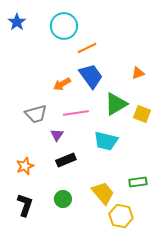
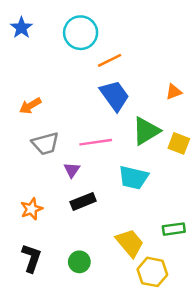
orange arrow: (62, 84) -> (30, 106), moved
green circle: (63, 199) -> (79, 262), moved

